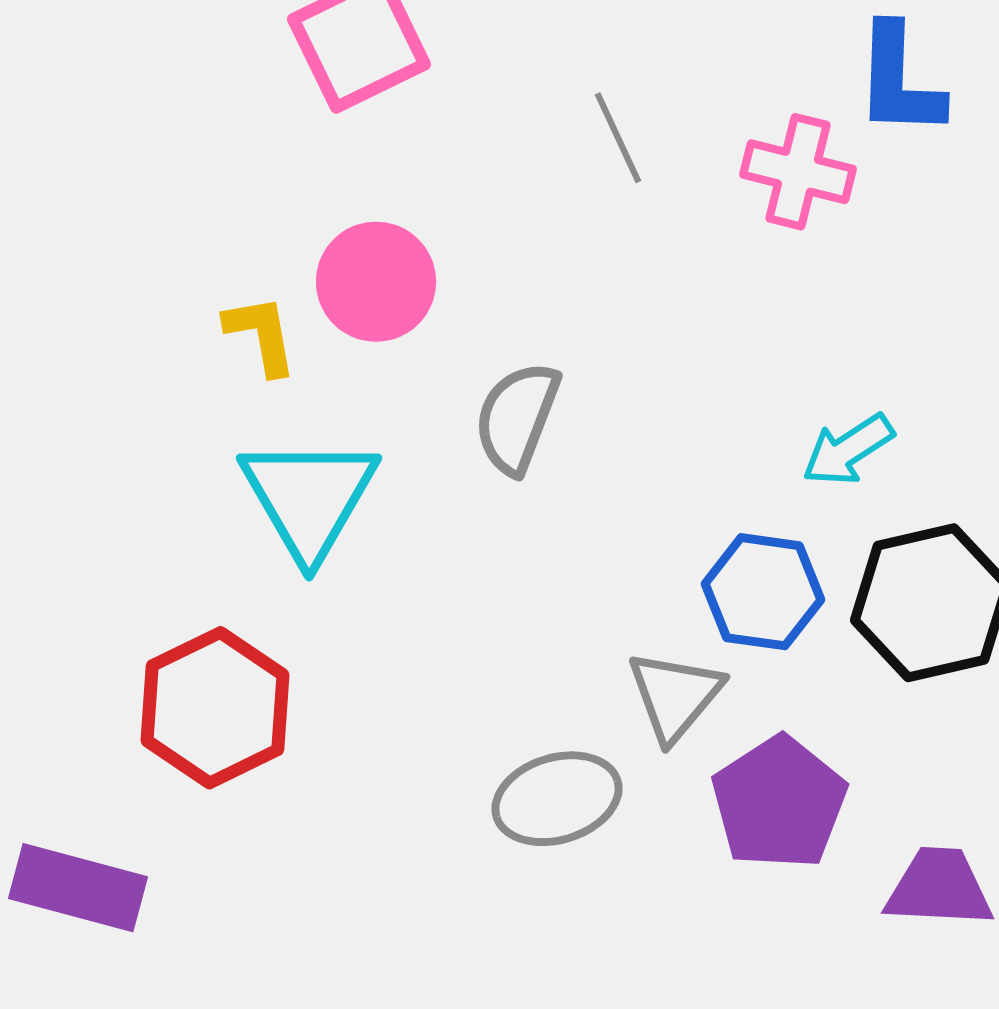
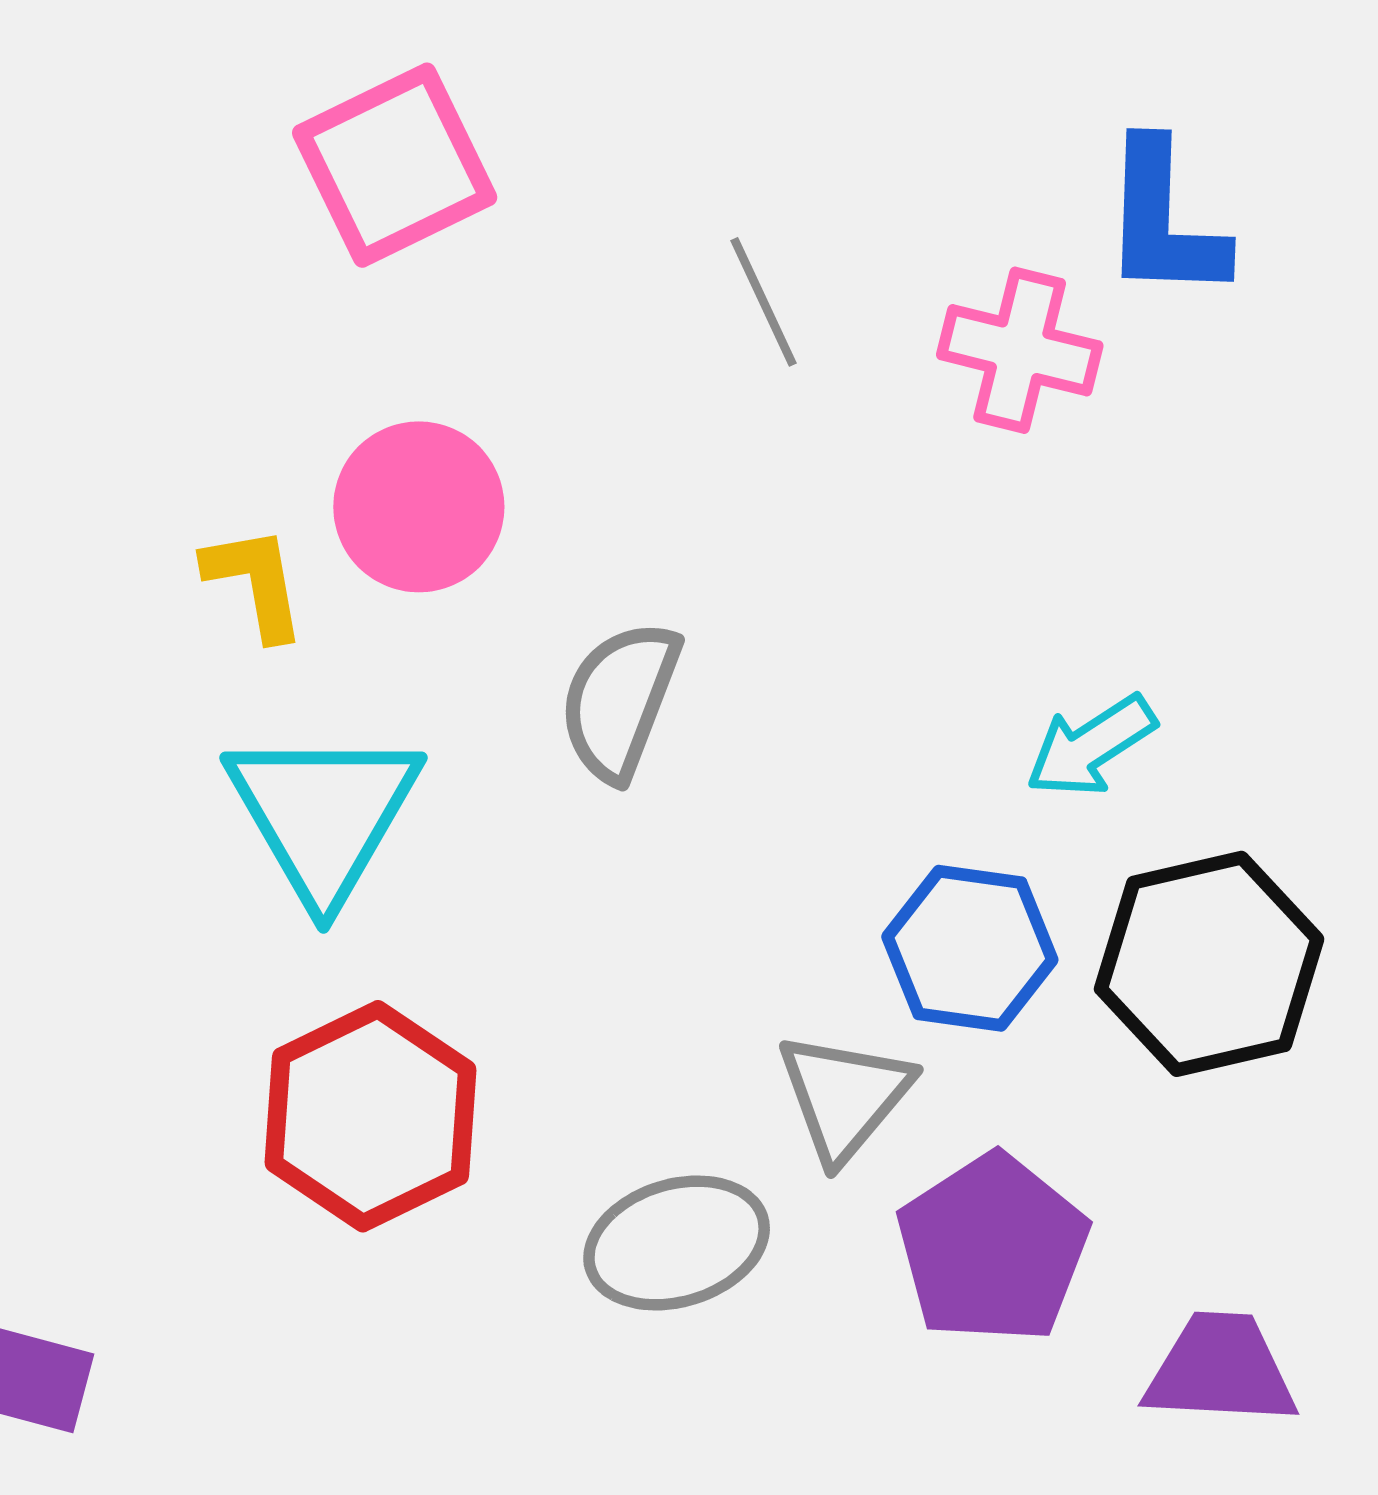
red hexagon: (215, 708) -> (370, 1116), moved

